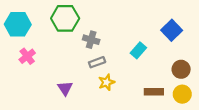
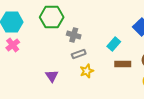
pink cross: (27, 56) -> (13, 45), moved
brown rectangle: (154, 92) -> (123, 64), moved

